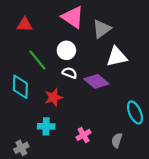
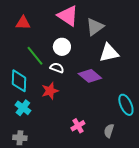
white semicircle: (70, 73) -> (57, 68), moved
cyan cross: (46, 126) -> (23, 108), moved, turned 35
gray cross: (21, 148) -> (20, 138), turned 32

